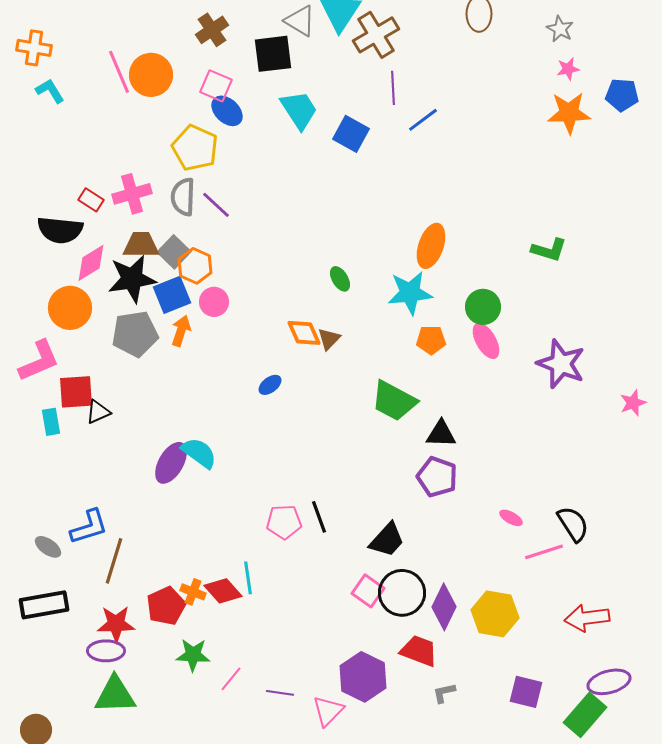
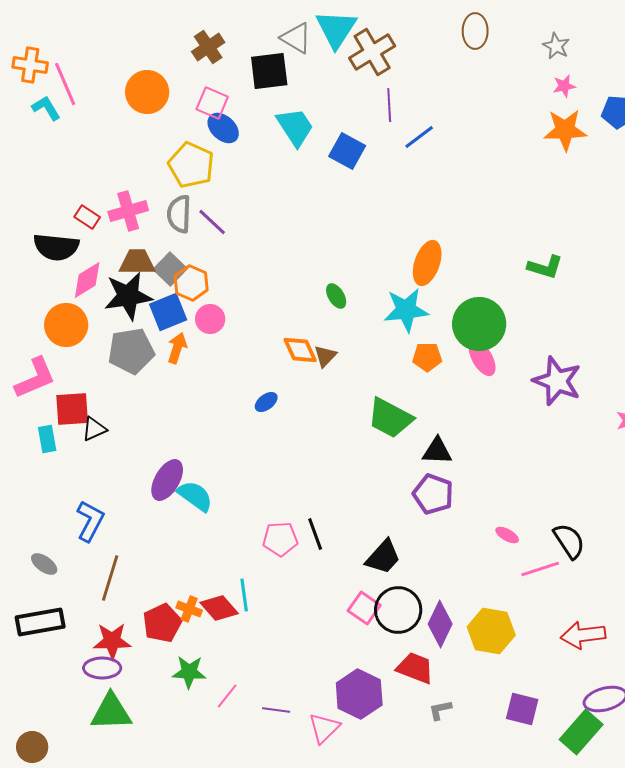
pink line: (119, 72) -> (65, 84), moved
green circle: (483, 307) -> (479, 324), size x1.5
cyan semicircle: (199, 453) -> (195, 496), moved
blue L-shape: (89, 527) -> (90, 521), moved, turned -45

